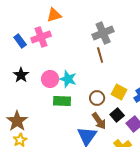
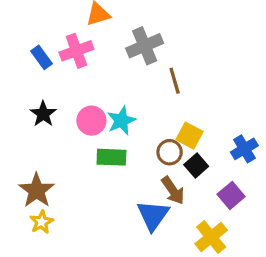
gray cross: (103, 33) -> (145, 46), moved
cyan star: (68, 79) -> (121, 121), turned 30
yellow square: (119, 92) -> (190, 136), moved
black square: (117, 115) -> (196, 165), moved

